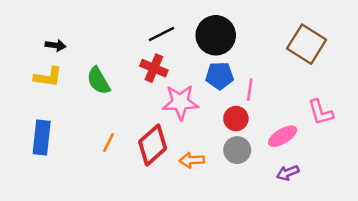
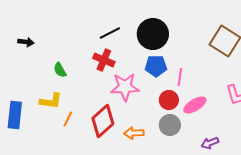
yellow L-shape: (48, 77) -> (51, 101), moved
green semicircle: (98, 81) -> (60, 70), size x0.7
pink ellipse: (283, 136) -> (195, 105), moved

